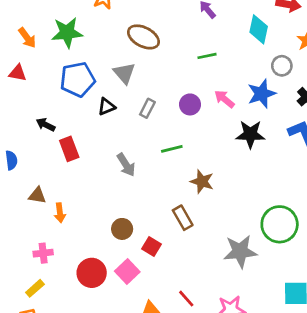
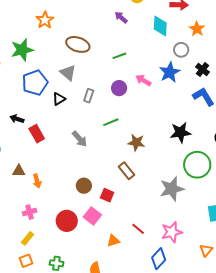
green line: (207, 56) -> (119, 56), moved
black star: (250, 134) -> (180, 132), moved

